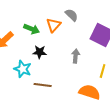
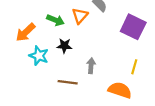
gray arrow: (76, 56) -> (91, 66), moved
cyan star: (23, 69) -> (39, 56), moved

